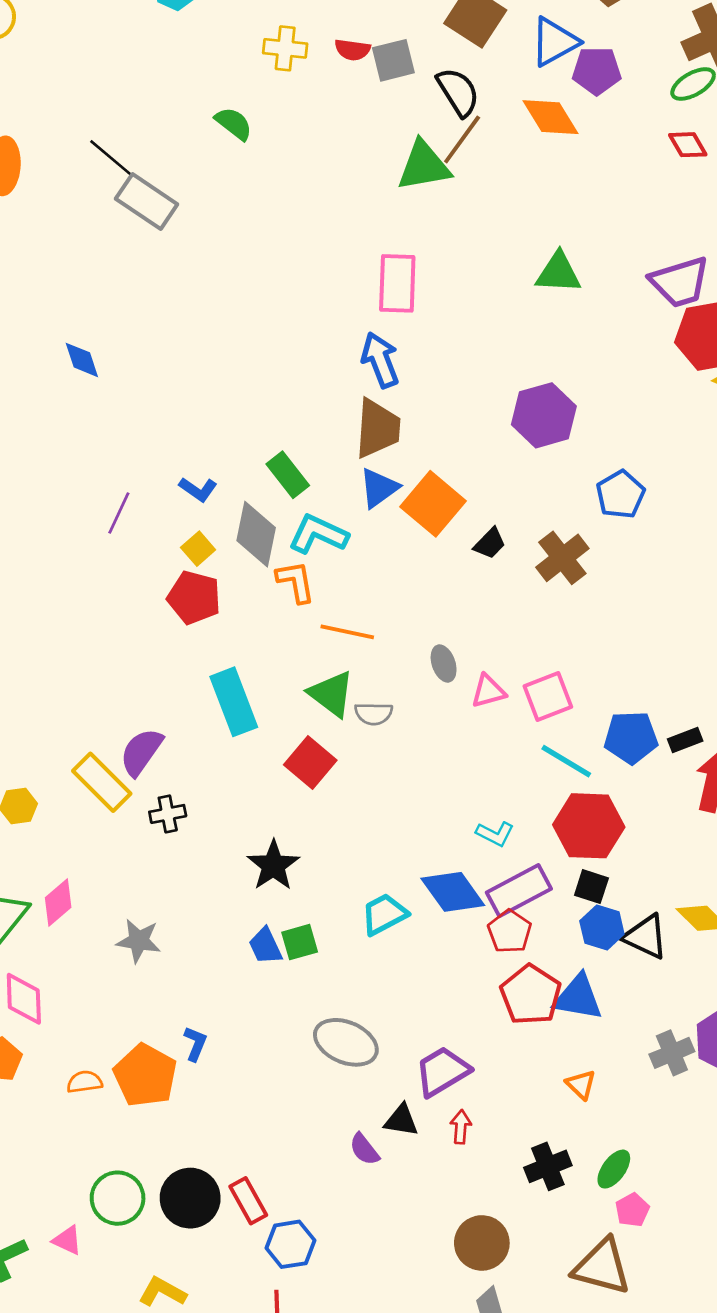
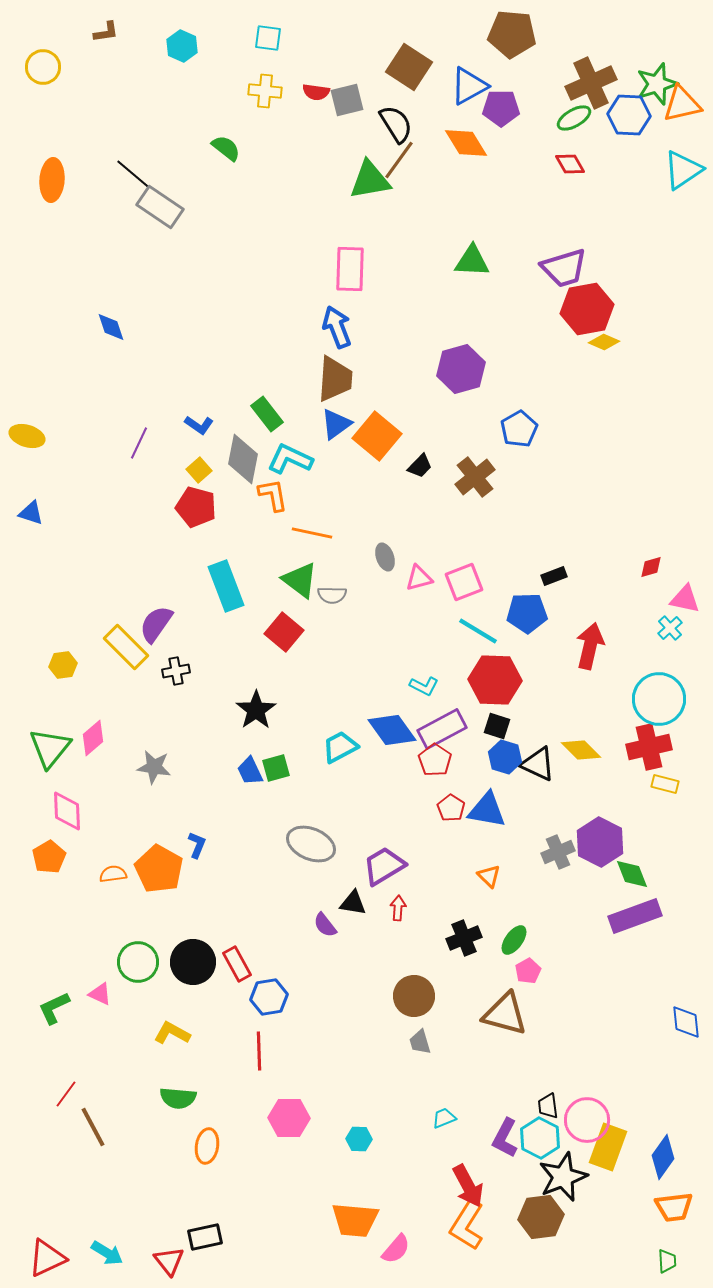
black rectangle: (685, 740) -> (554, 576), moved
red pentagon: (531, 995) -> (451, 808), size x0.6

